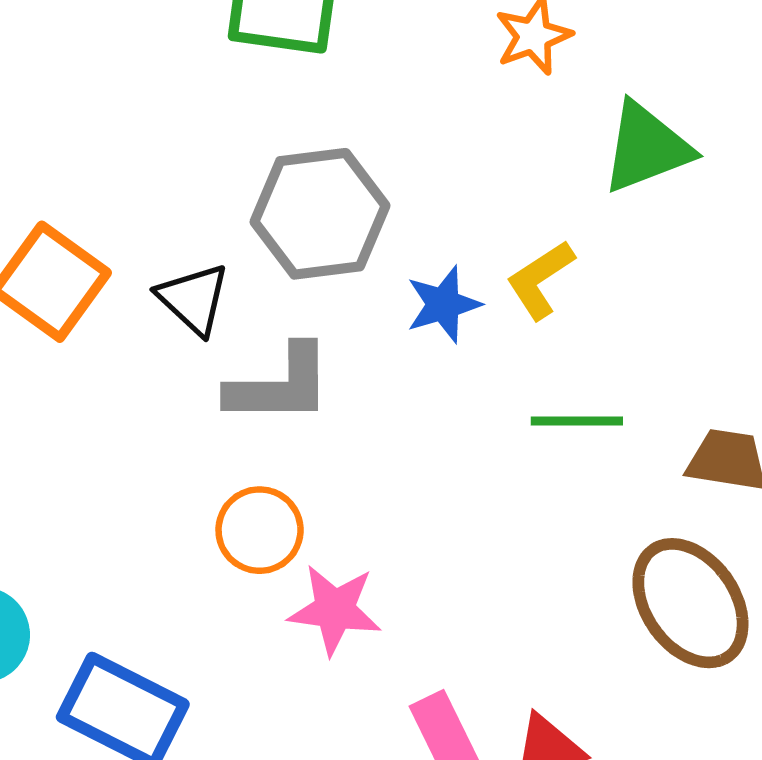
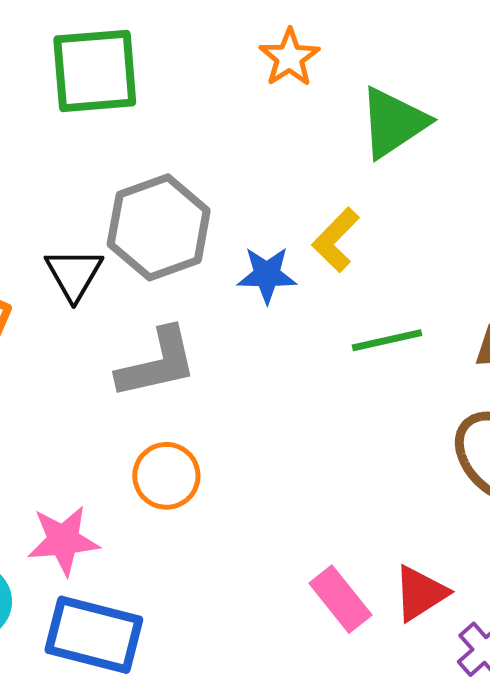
black triangle: (194, 299) -> (74, 274), moved, turned 30
blue star: (443, 304) -> (267, 275), turned 30
pink star: (335, 610) -> (63, 540), moved

